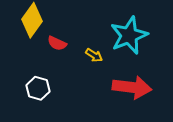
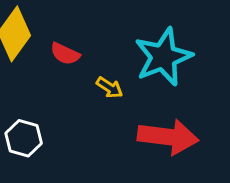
red semicircle: (57, 43) -> (65, 54), moved

